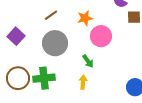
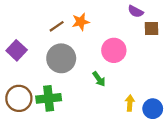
orange star: (85, 18) -> (81, 22), moved
yellow arrow: (83, 82) -> (130, 103), moved

